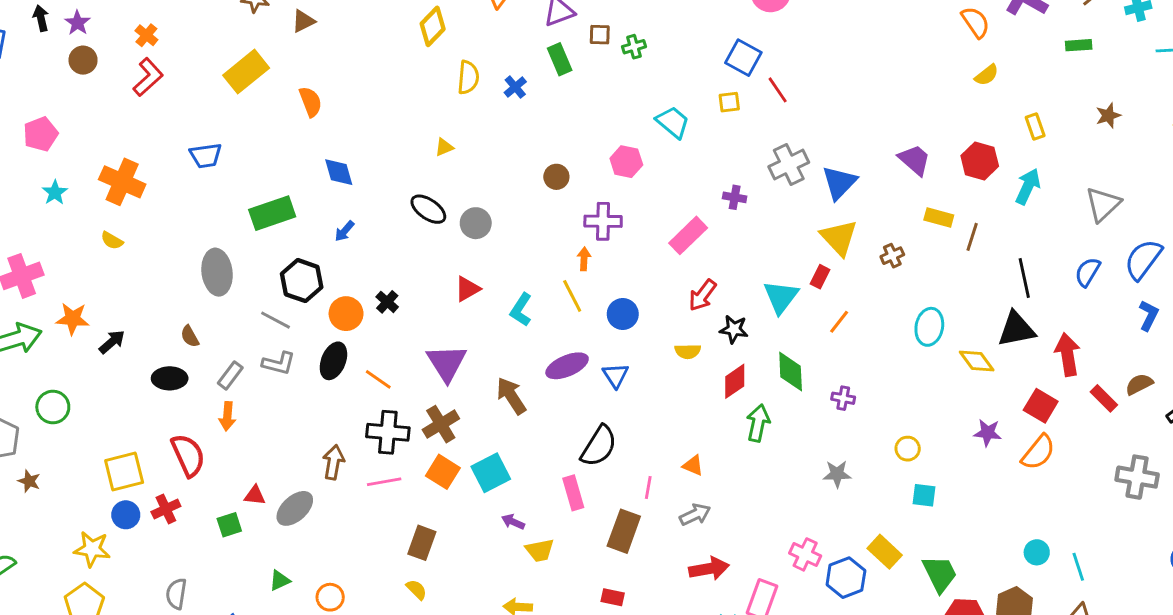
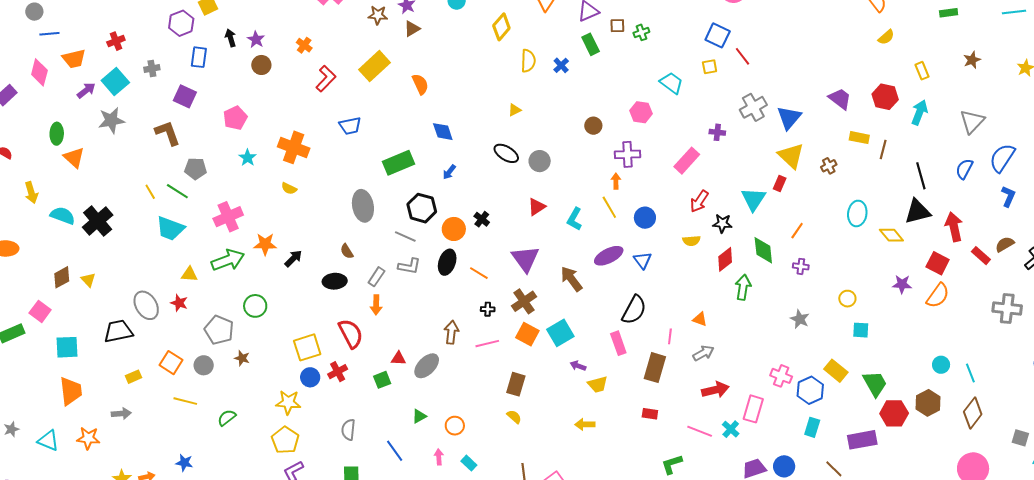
red L-shape: (148, 77) -> (326, 79), moved
orange line: (839, 322) -> (797, 231), moved
black cross: (388, 432) -> (488, 309), size x0.5
gray star: (837, 474) -> (800, 319), turned 30

